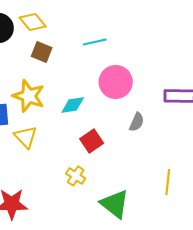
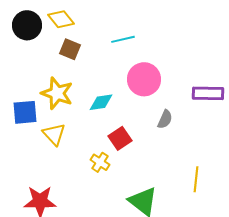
yellow cross: (76, 176) -> (100, 162), moved

